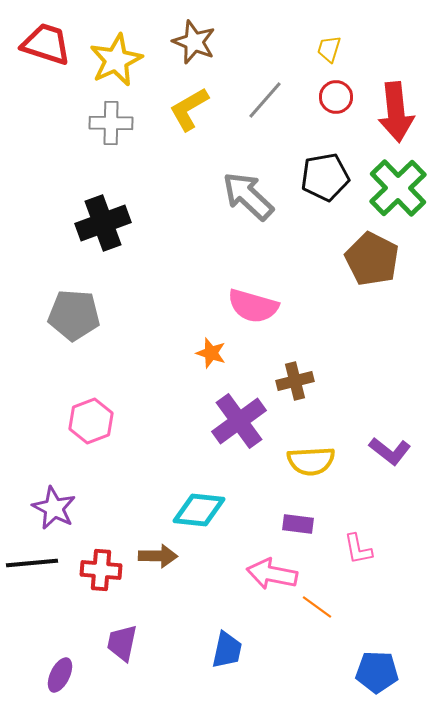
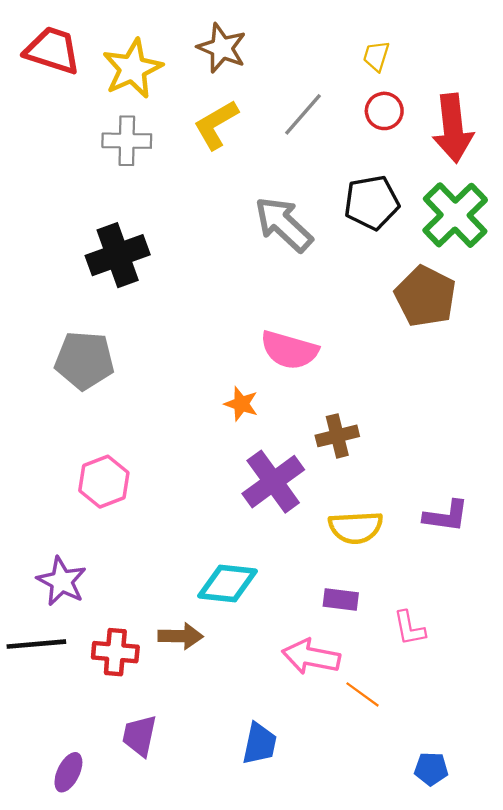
purple L-shape: (390, 451) -> (446, 516), turned -30
blue pentagon: (377, 672) -> (431, 769), size x0.7

